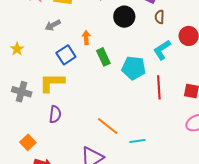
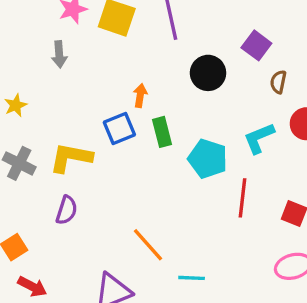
brown semicircle: (159, 17) -> (278, 82), moved
gray arrow: (53, 25) -> (59, 54), moved, turned -77
yellow star: (17, 49) -> (16, 105), moved
blue square: (66, 55) -> (119, 129), moved

